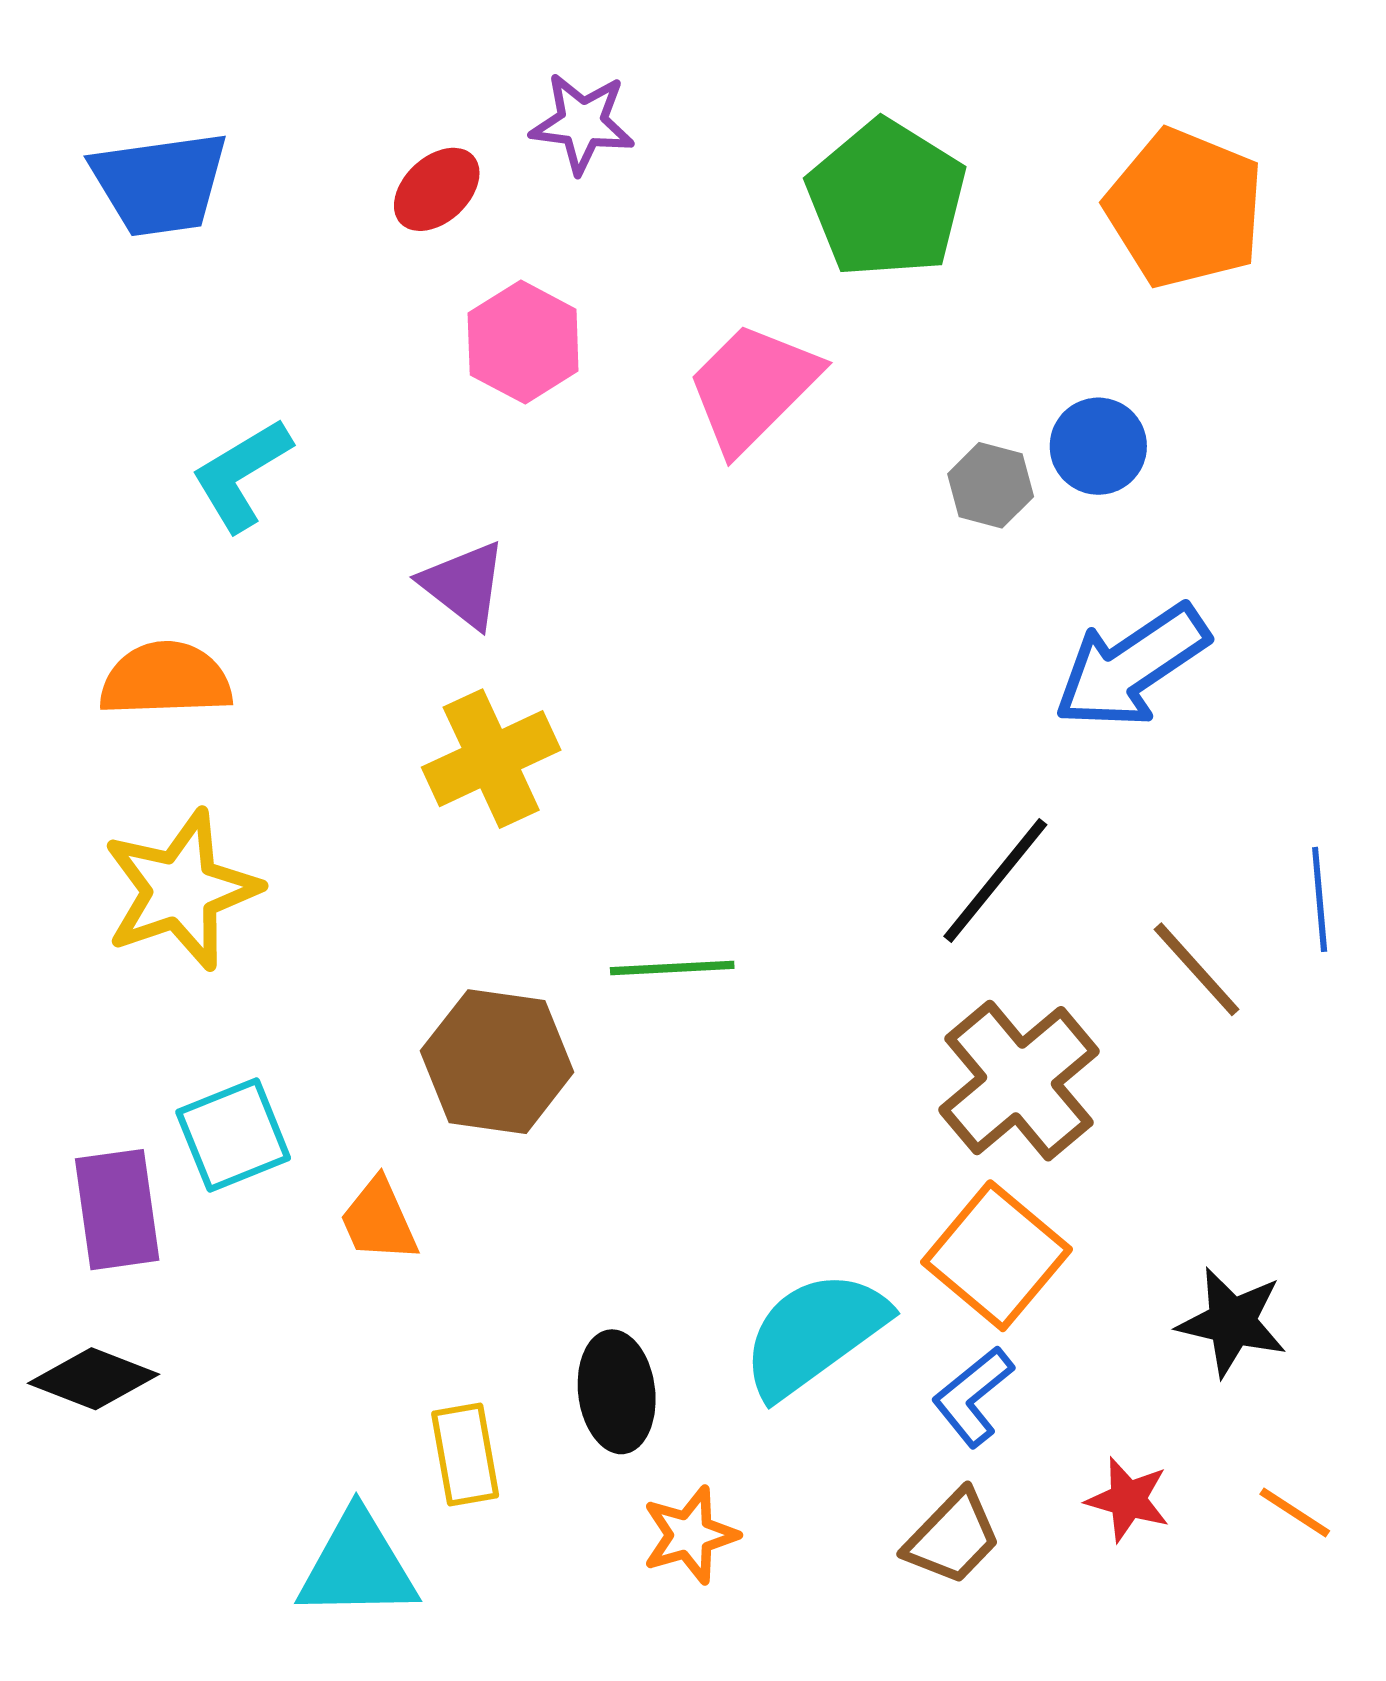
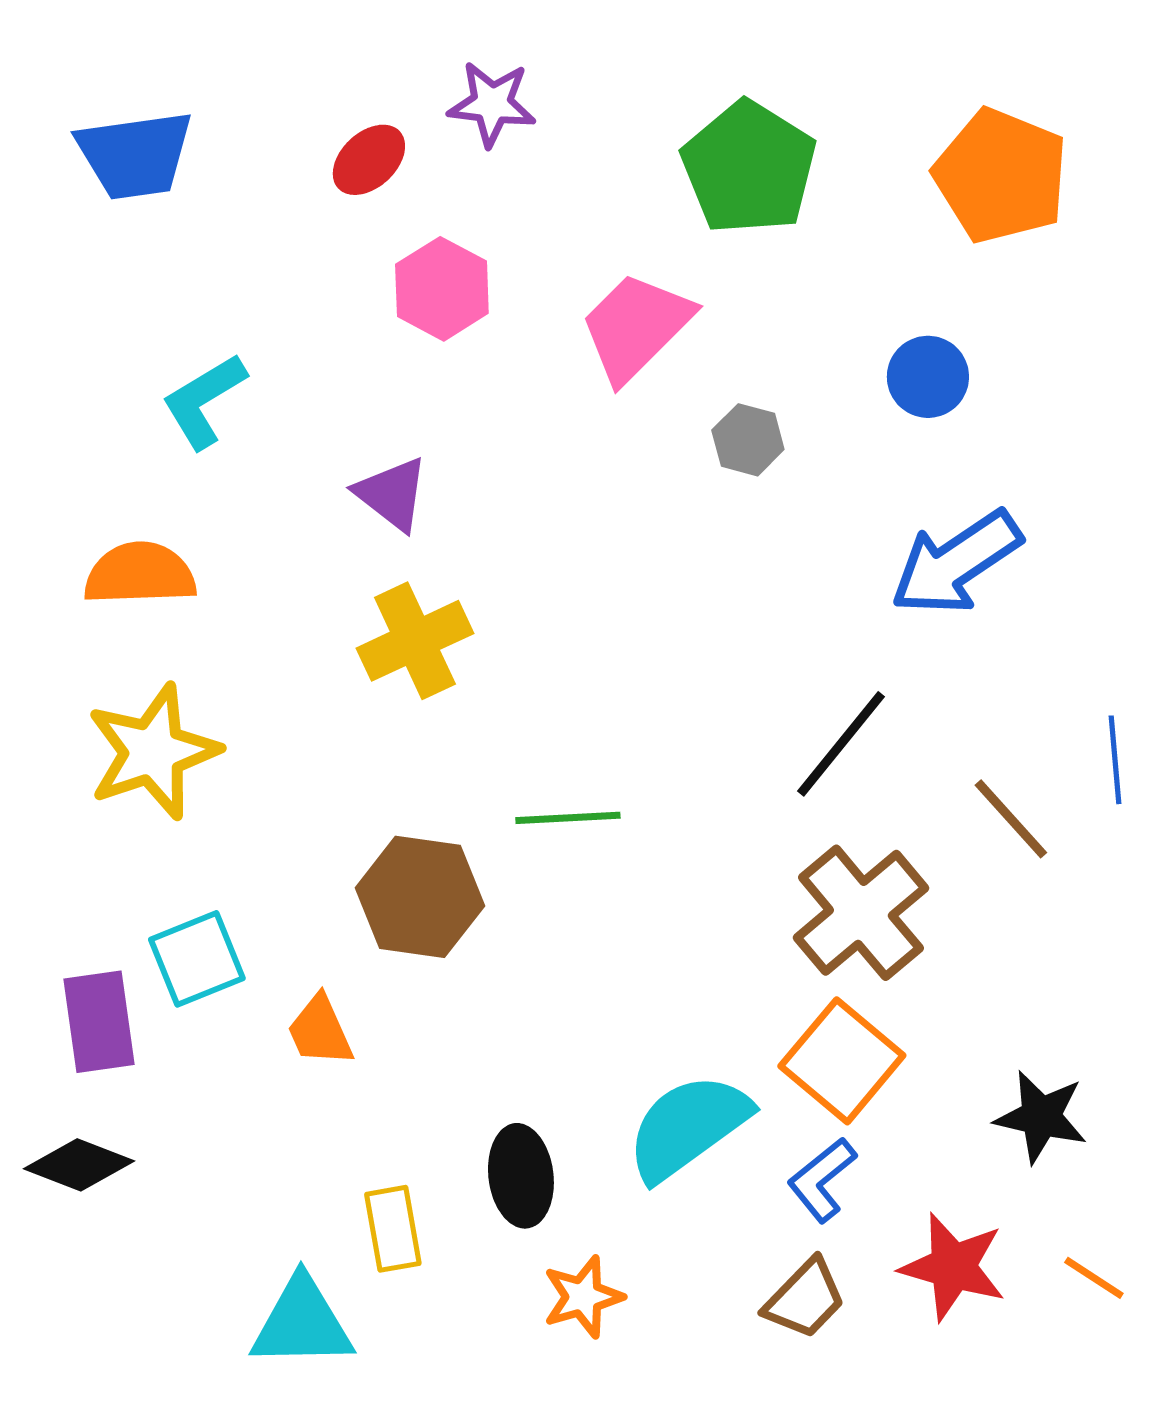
gray hexagon: (991, 485) -> (748, 440), moved
red star: (1128, 1499) -> (953, 1267), size x1.5

